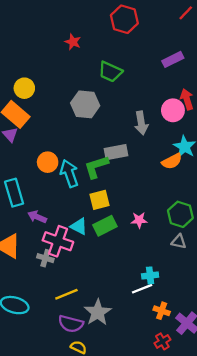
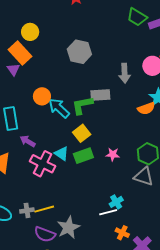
green trapezoid: (110, 72) -> (137, 17), moved
cyan arrow: (69, 173) -> (59, 108), turned -35
yellow square: (99, 200) -> (82, 133), turned -30
gray triangle: (179, 242) -> (144, 176), size x1.5
gray cross: (45, 258) -> (27, 210), moved, turned -32
cyan cross: (150, 275) -> (116, 202), turned -32

